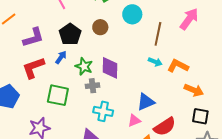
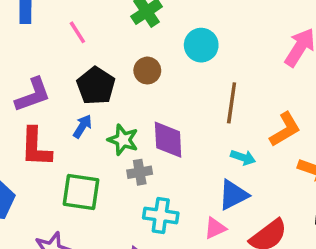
brown line: (158, 34) -> (232, 103), moved
cyan arrow: (155, 62) -> (243, 157), moved
orange L-shape: (178, 66) -> (285, 129), turned 125
red L-shape: (33, 68) -> (36, 147), turned -65

